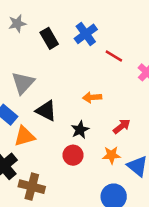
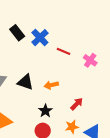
black rectangle: (49, 38) -> (17, 33), moved
black triangle: (46, 111) -> (25, 82), moved

